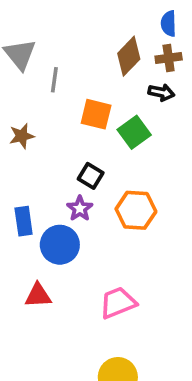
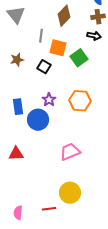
brown diamond: (129, 56) -> (64, 16), moved
gray line: (54, 80) -> (41, 36), moved
black square: (91, 176) -> (44, 67), moved
red triangle: (38, 295) -> (16, 154), moved

